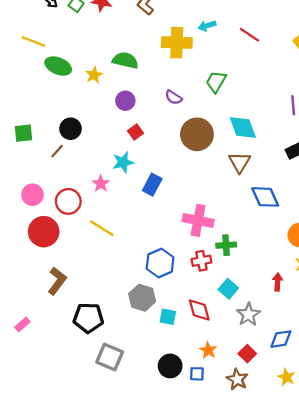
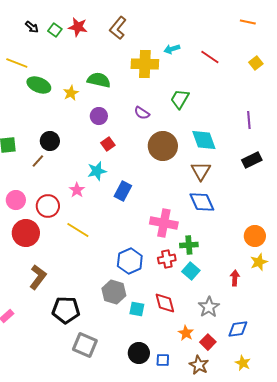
blue diamond: (265, 197) -> (202, 202), moved
cyan square: (228, 289) -> (191, 271), moved
orange star: (208, 350) -> (186, 333), moved

